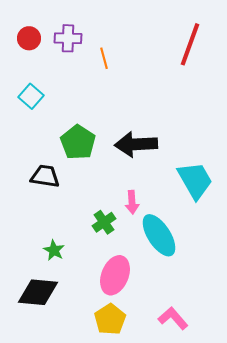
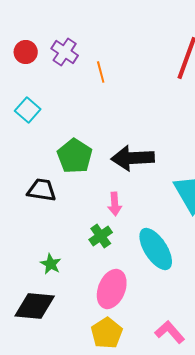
purple cross: (68, 38) -> (65, 52), turned 32
pink arrow: (132, 202) -> (115, 204), moved

